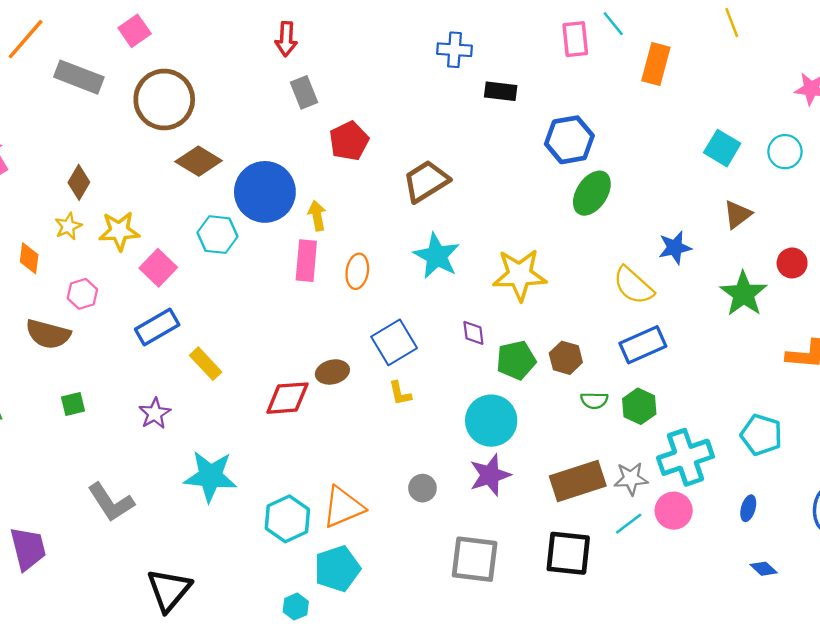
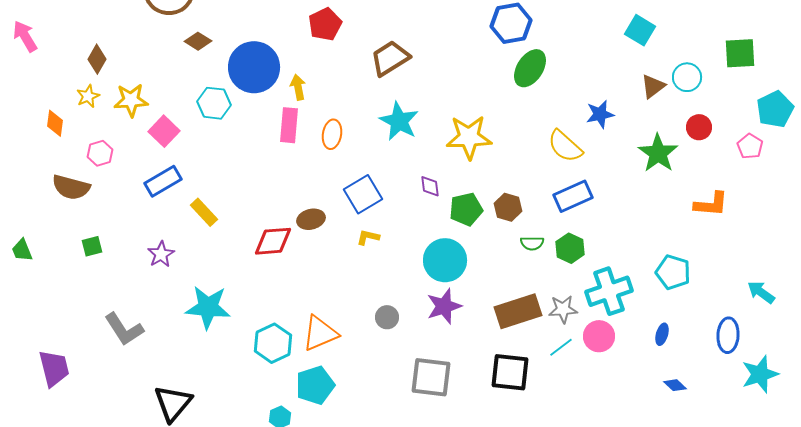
cyan circle: (785, 152) -> (687, 77), moved
brown diamond: (199, 161) -> (198, 41), size x0.7
yellow L-shape: (400, 393) -> (368, 237), turned 115

